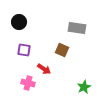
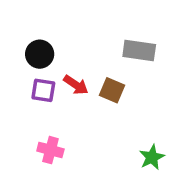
black circle: (19, 22) -> (40, 54), moved
red arrow: (44, 69) -> (76, 85), moved

